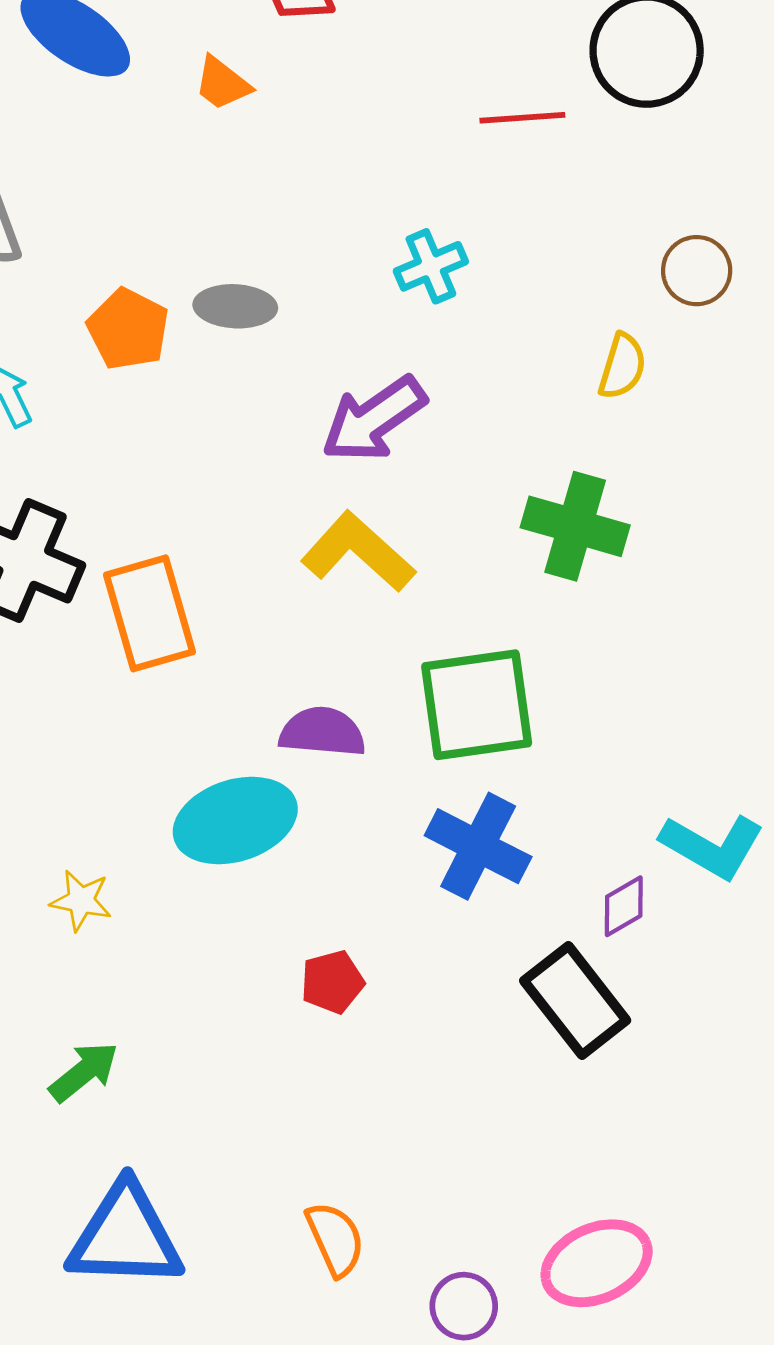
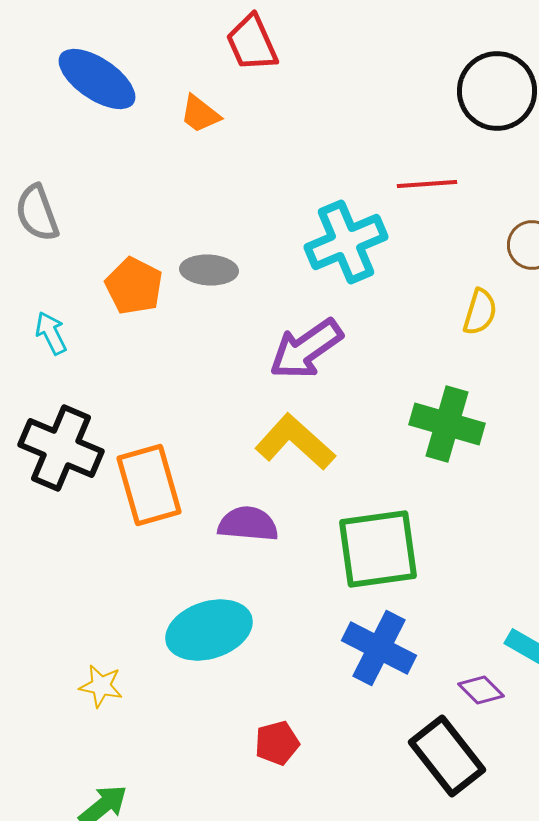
red line: (522, 118) -> (427, 184), moved
cyan cross: (431, 266) -> (346, 242), size x1.6
purple semicircle: (322, 732) -> (248, 524), moved
purple diamond: (624, 906) -> (481, 690), turned 75

